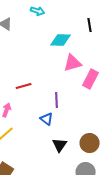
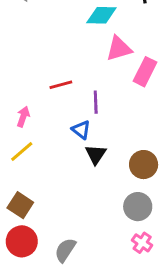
red line: (24, 86) -> (61, 85), moved
black triangle: (60, 145) -> (96, 154), moved

